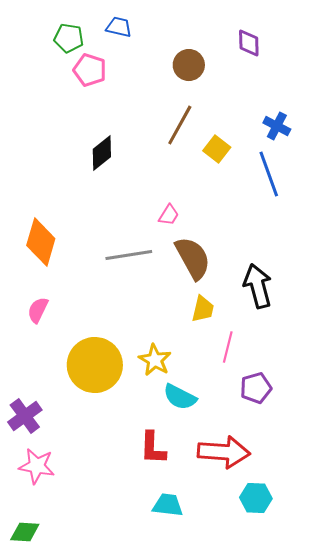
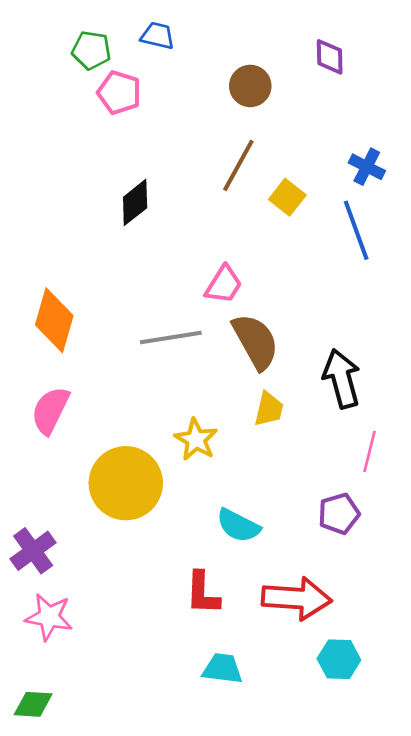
pink trapezoid: (169, 215) -> (224, 285), size x1.4
pink semicircle: (38, 310) -> (50, 410), size x1.4
pink line: (228, 347) -> (369, 451), moved
yellow star: (155, 360) -> (196, 440), moved

